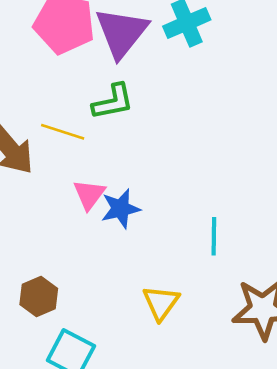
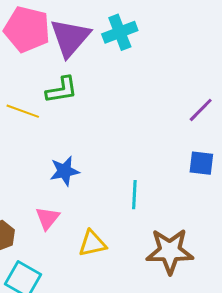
pink triangle: (89, 195) -> (47, 218), moved
yellow triangle: (161, 303) -> (92, 243), turned 40

